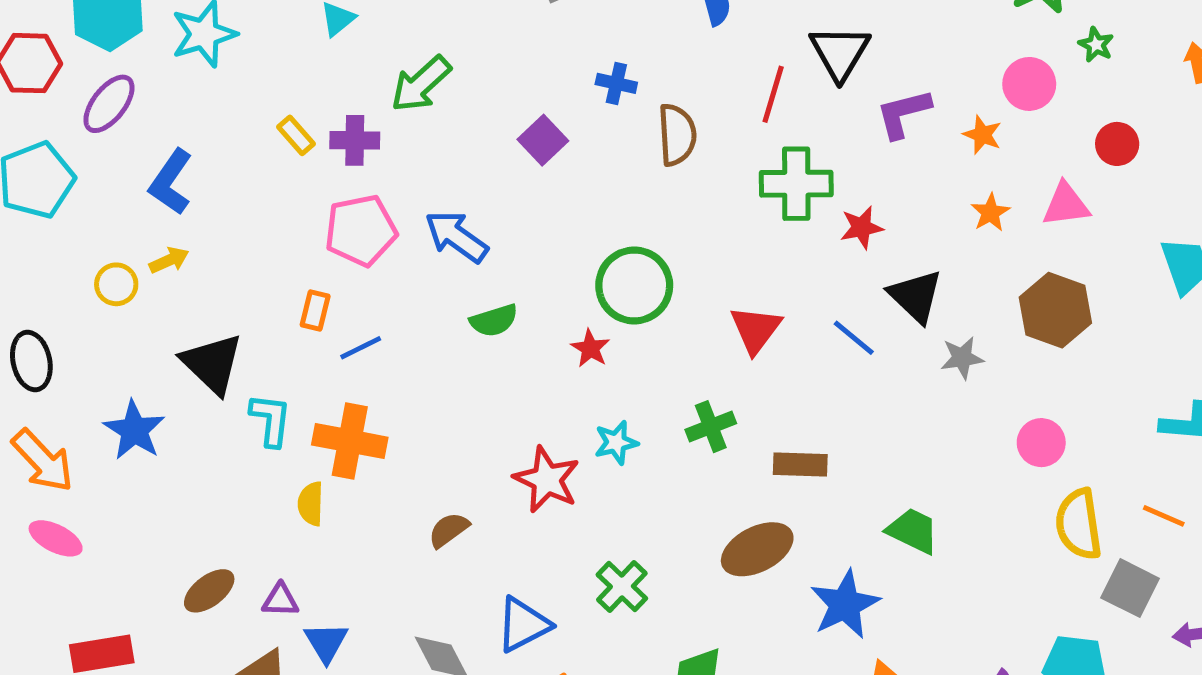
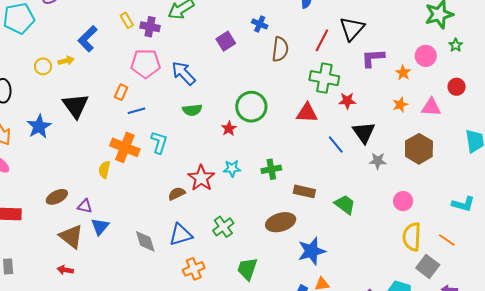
blue L-shape: (171, 182) -> (88, 39), moved
red triangle: (756, 329) -> (307, 113), moved, turned 45
cyan L-shape: (271, 420) -> (159, 142), moved
brown semicircle: (449, 530) -> (177, 194), moved
green trapezoid: (913, 531) -> (345, 205), moved

